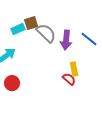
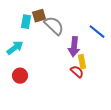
cyan rectangle: (18, 29) -> (26, 22), turned -56
purple arrow: (66, 40) -> (74, 47), moved

